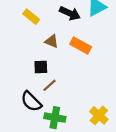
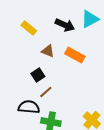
black square: (41, 67) -> (38, 75), turned -32
black semicircle: (31, 101) -> (29, 107), turned 140

